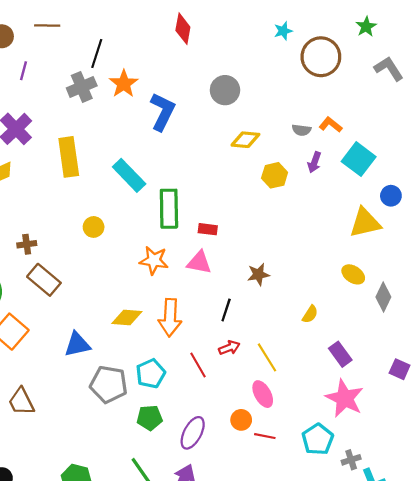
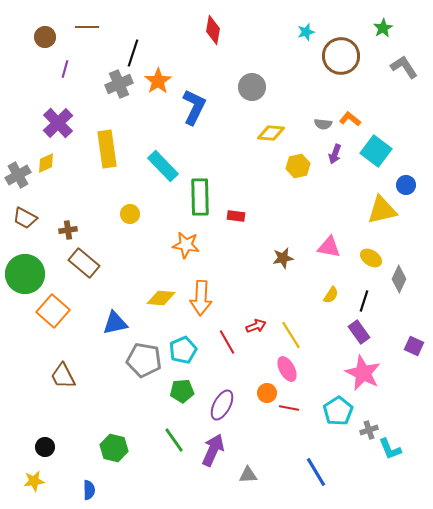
pink triangle: (199, 263) -> (329, 247), moved
black line: (226, 310) -> (364, 301), moved

